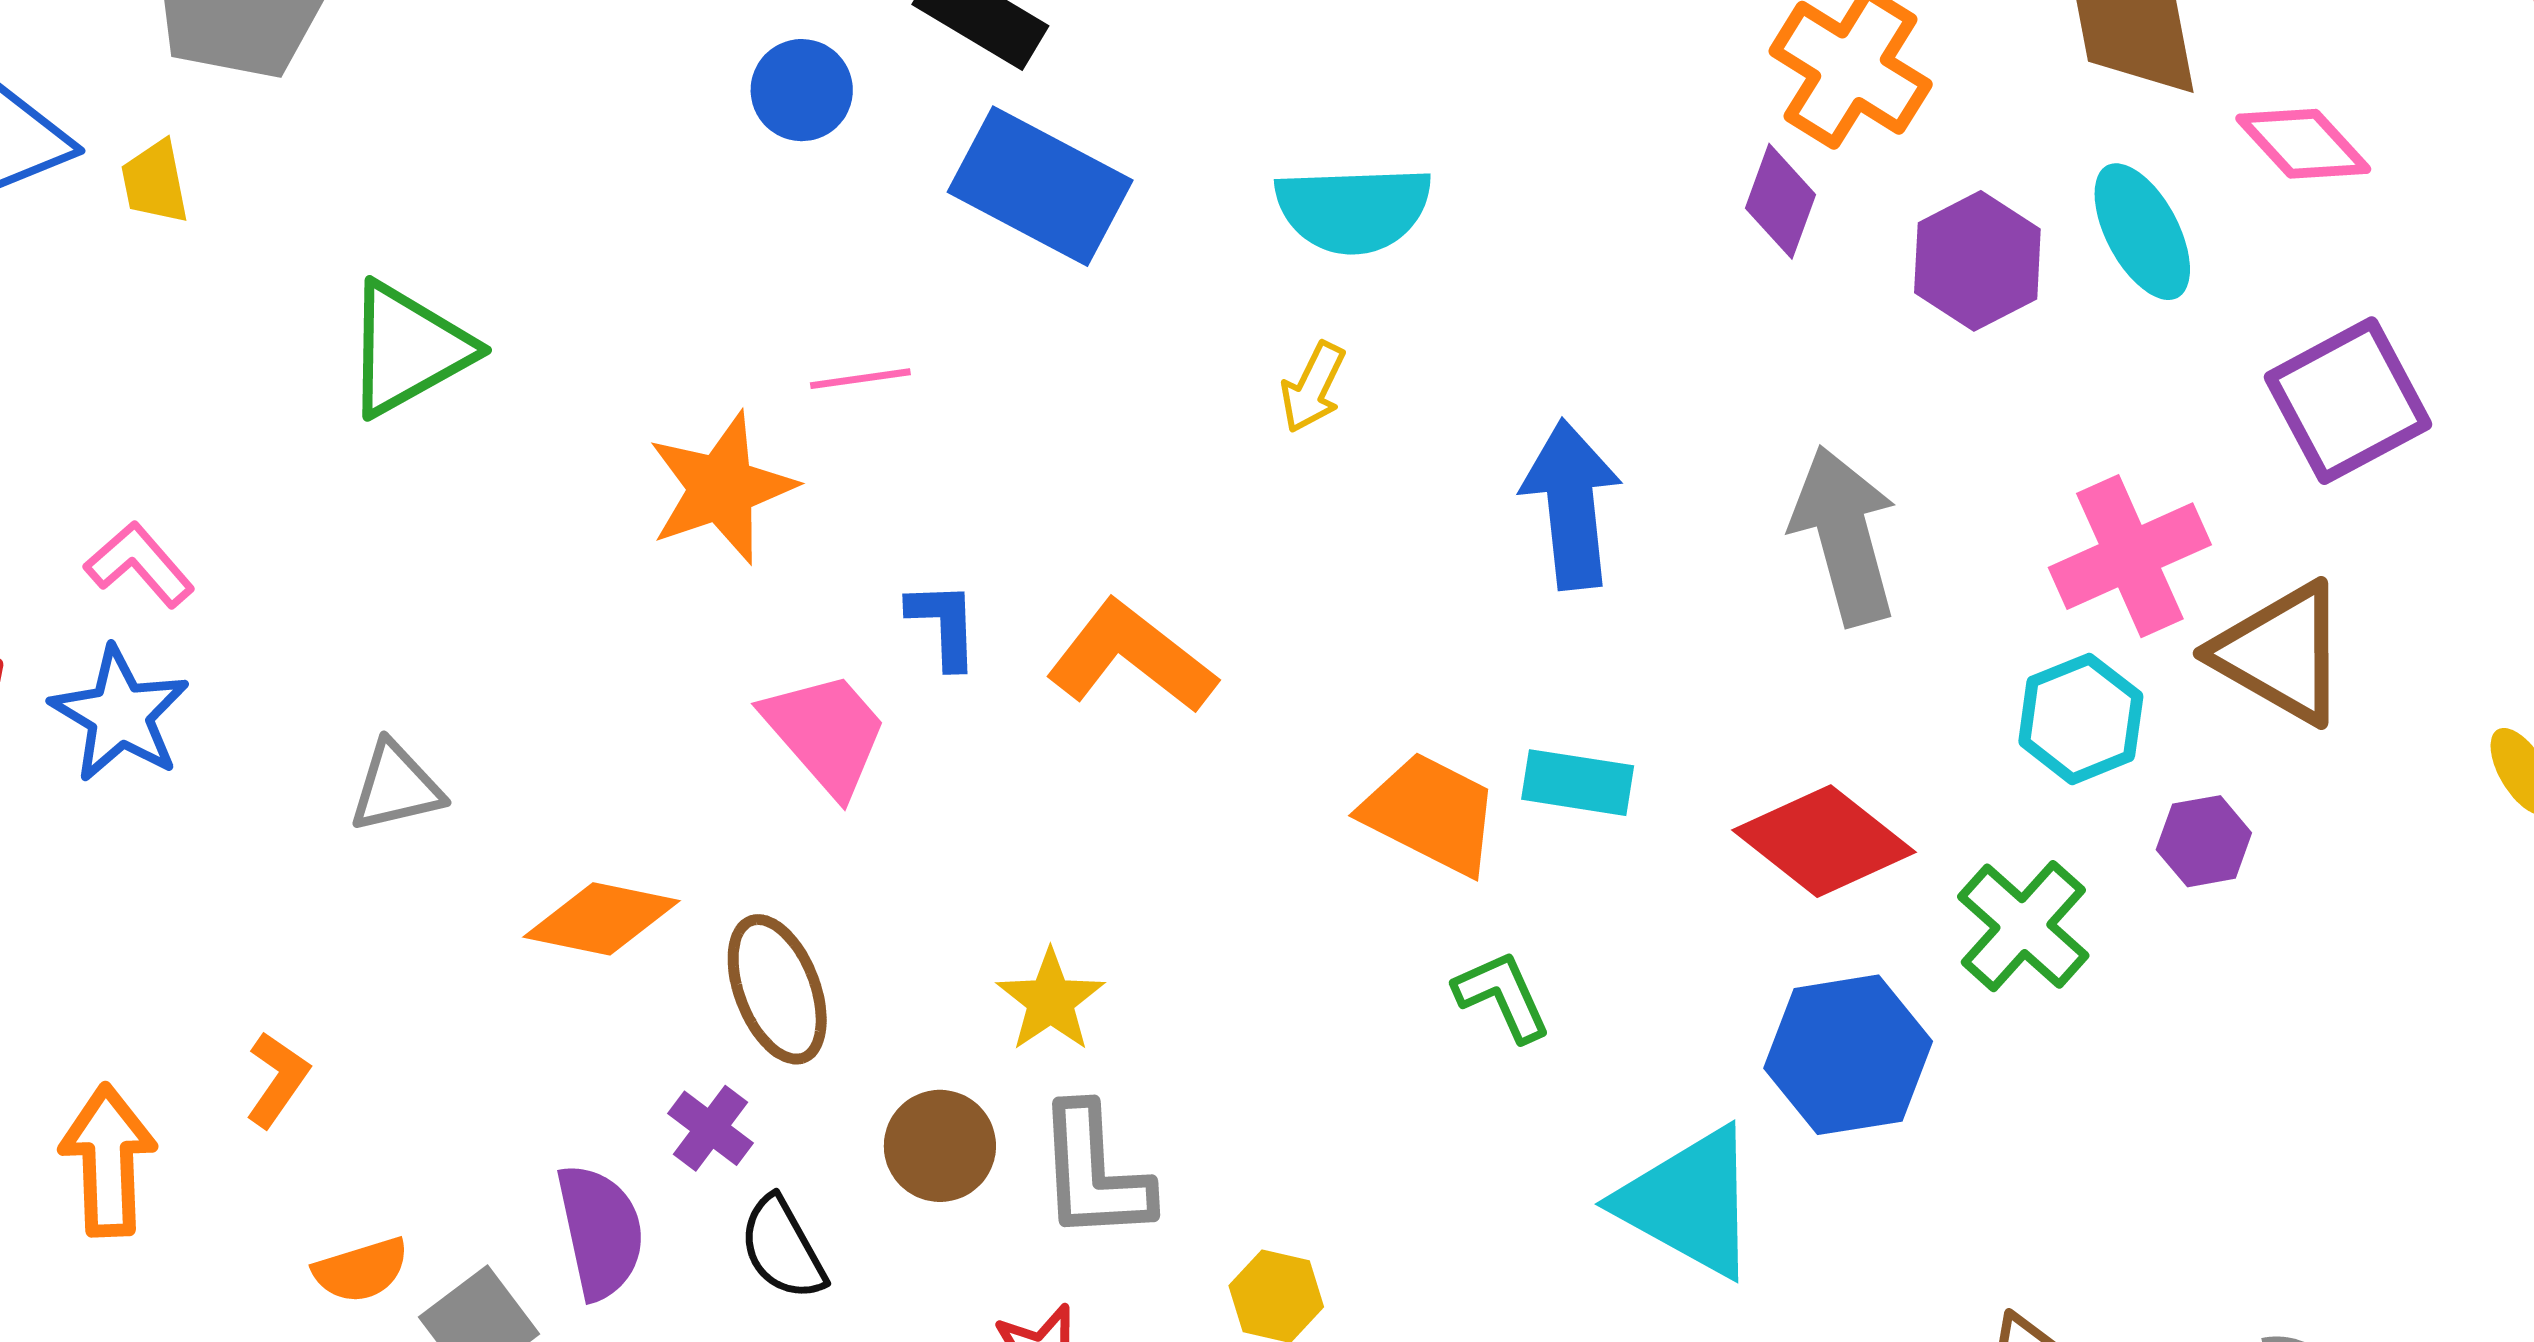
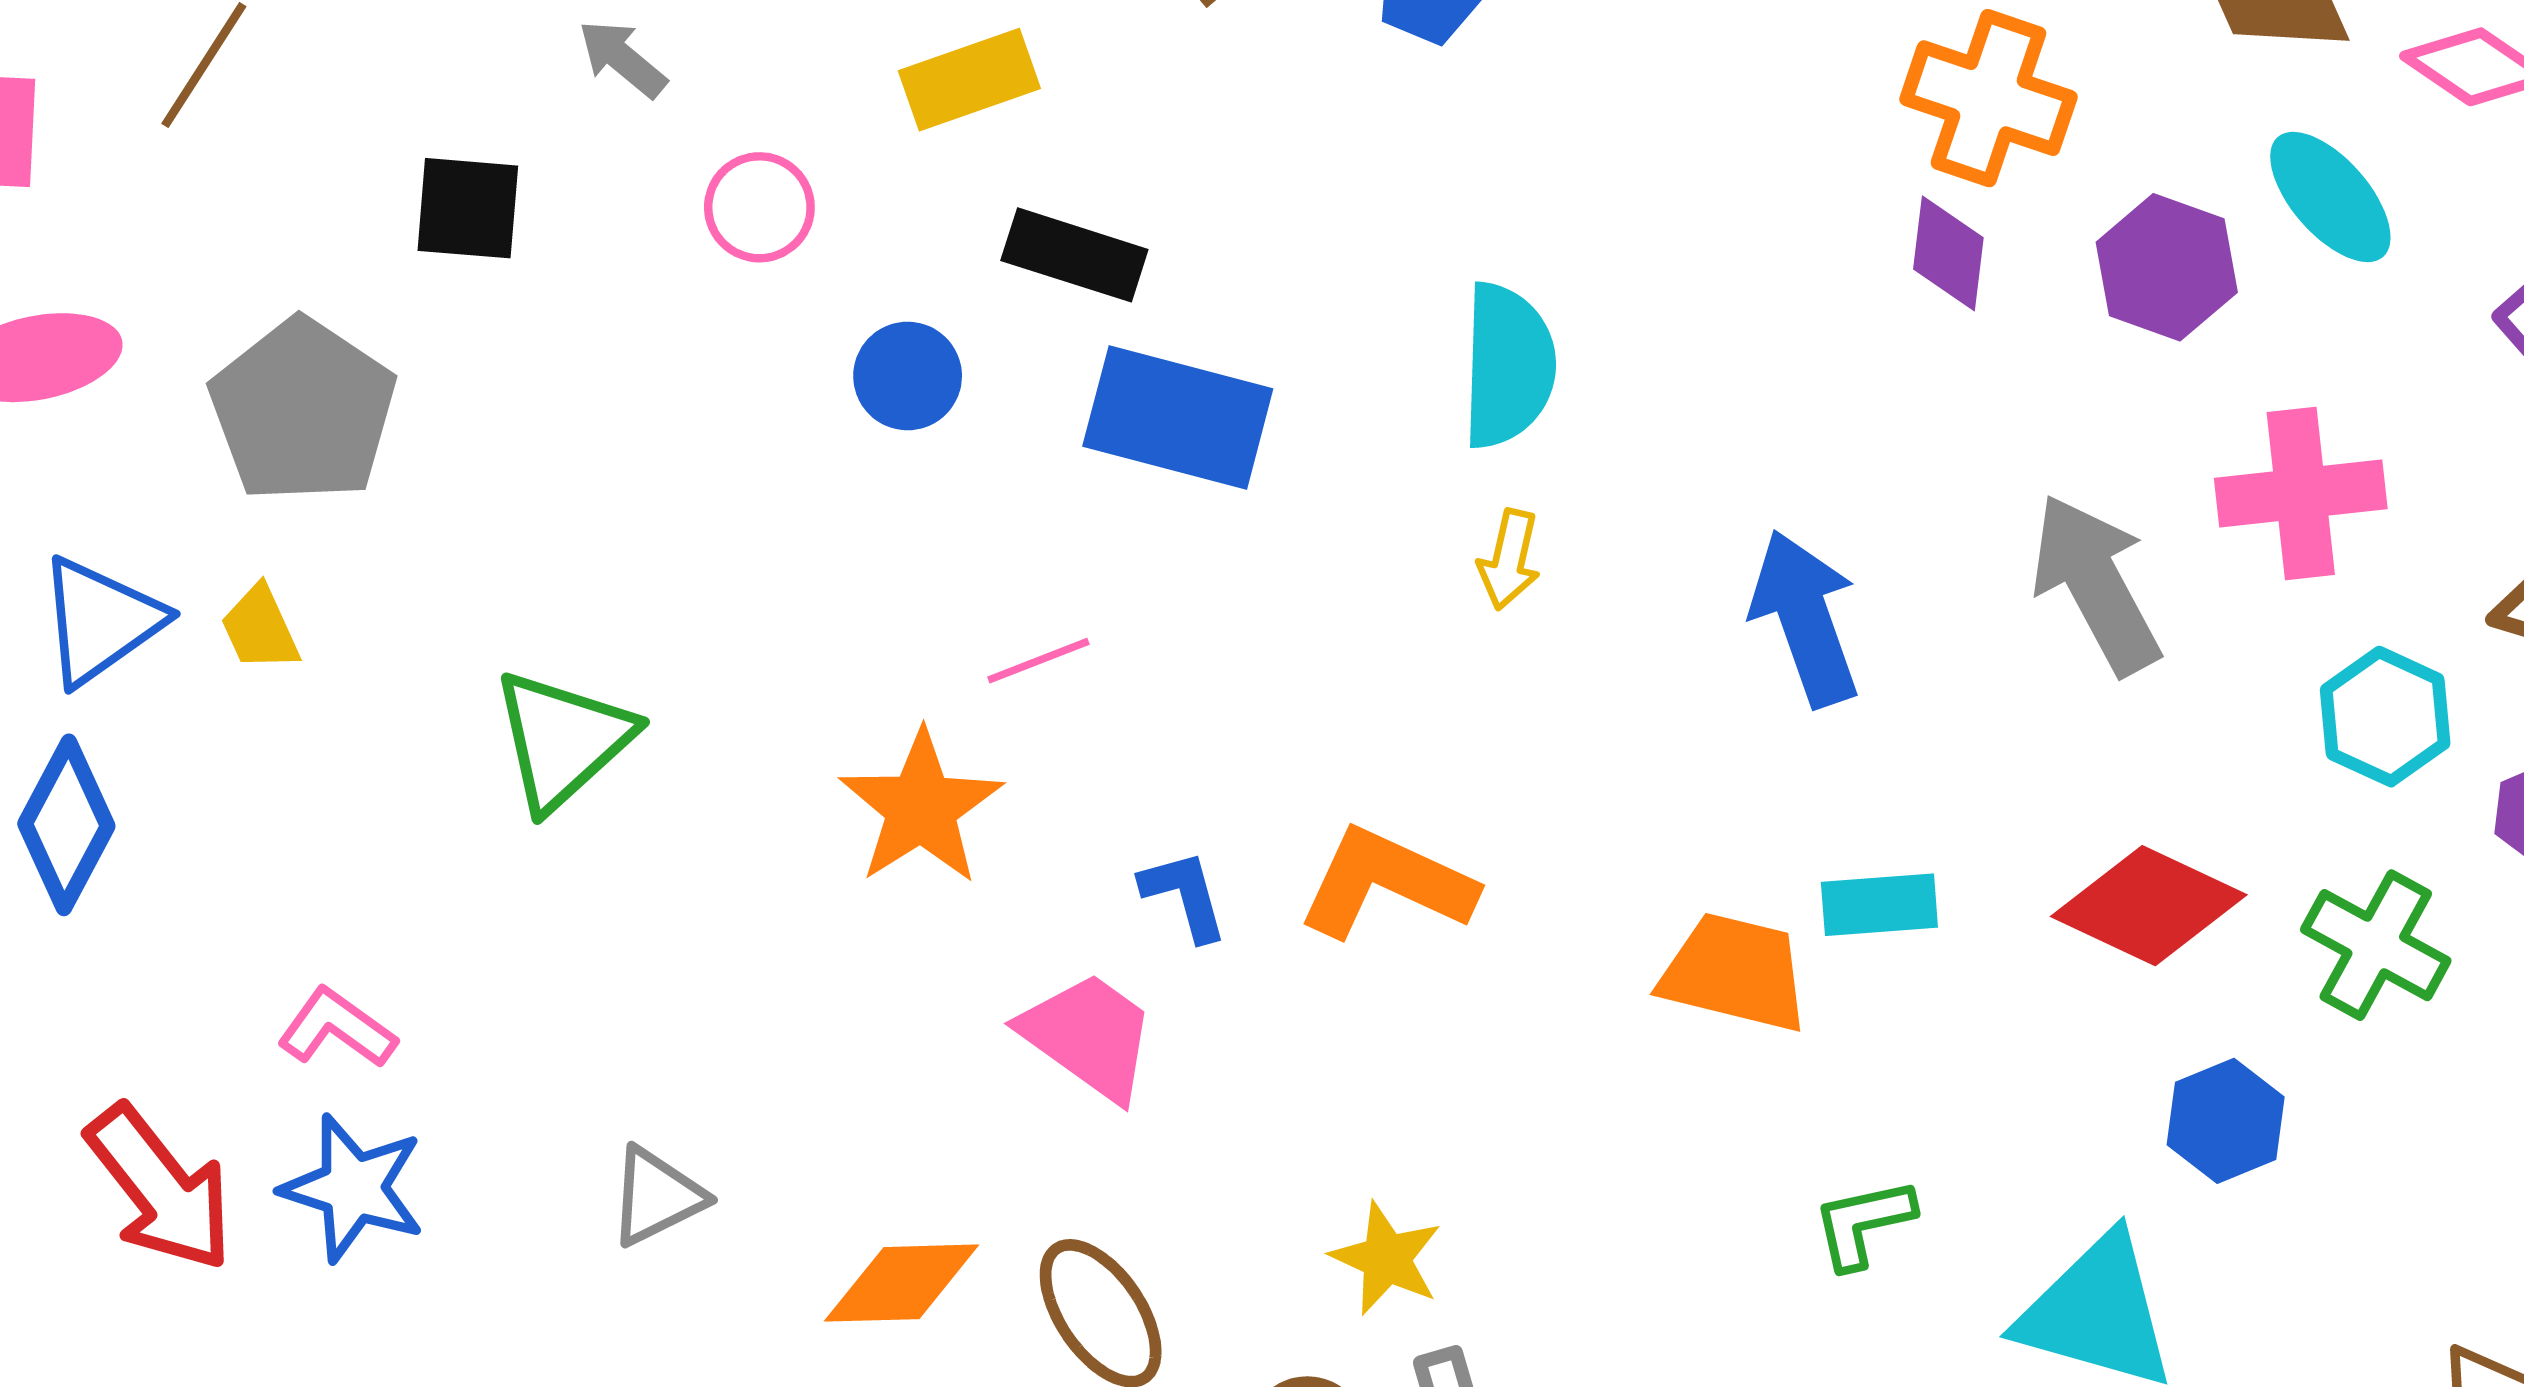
cyan semicircle: (1353, 209) -> (1508, 366), turned -73
pink cross: (2130, 556) -> (2301, 494), moved, turned 31
green L-shape: (1502, 996) -> (1863, 1223), moved, turned -65
blue hexagon: (1848, 1055) -> (2226, 1121), size x0.7

